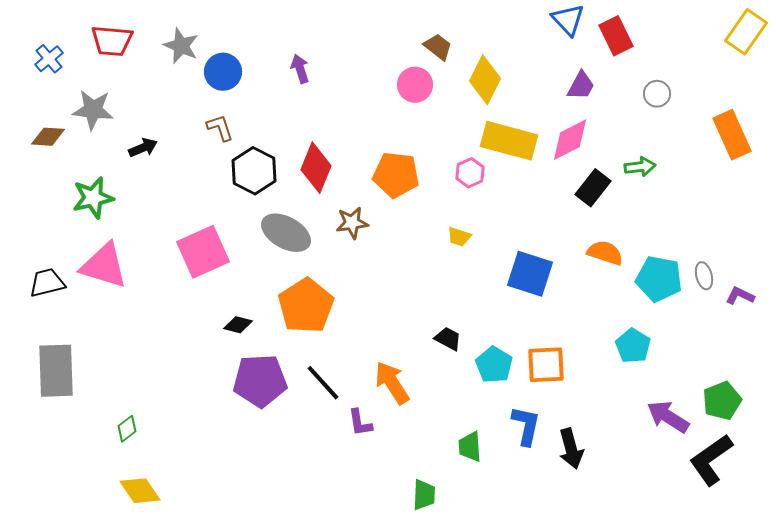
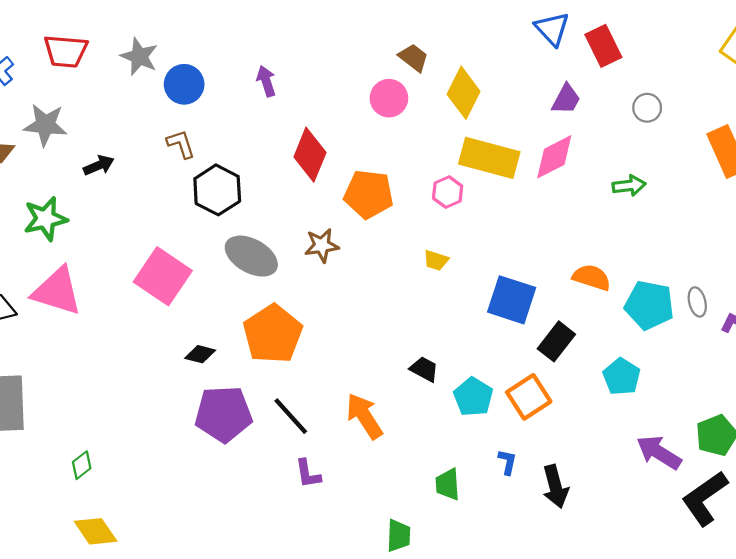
red diamond: (316, 168) -> (310, 155), moved
black rectangle: (593, 188) -> (556, 341), moved
pink square: (203, 252) -> (163, 276), turned -32
orange square: (546, 365) -> (529, 397), turned -30
purple L-shape: (360, 423) -> (308, 474), moved
blue L-shape: (526, 426) -> (507, 462), size x0.6

